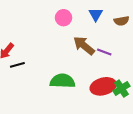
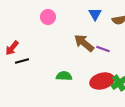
pink circle: (64, 18) -> (48, 17), moved
green semicircle: (62, 81) -> (64, 76), size x0.7

